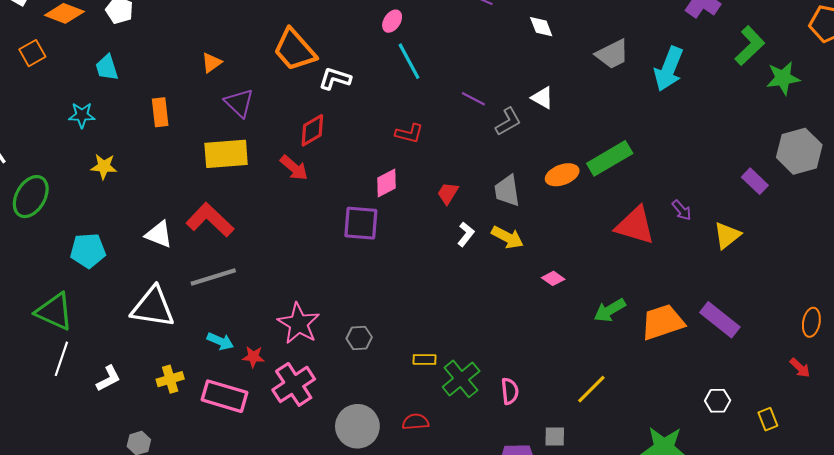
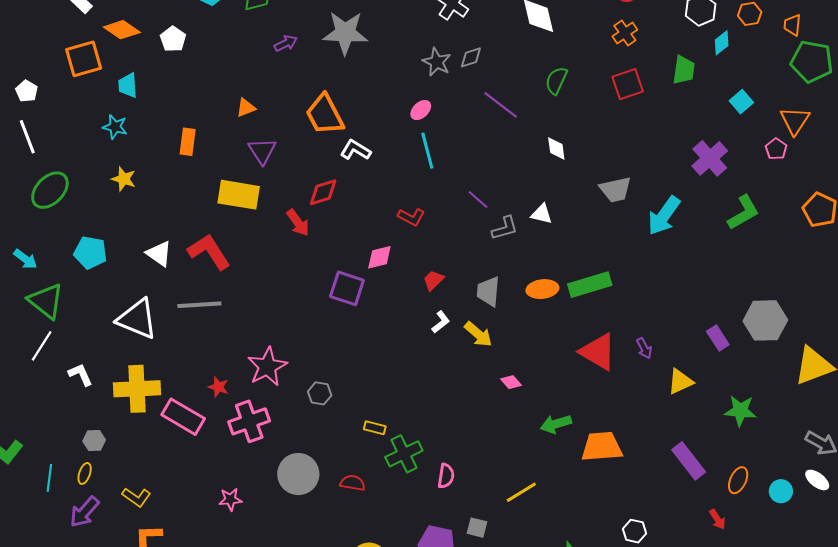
orange square: (32, 53) -> (84, 59), size x1.5
cyan trapezoid: (107, 67) -> (128, 85), moved
green star: (783, 78) -> (740, 411), moved
white triangle: (542, 98) -> (542, 214), turned -30
purple rectangle: (720, 320) -> (689, 461), moved
cyan arrow: (220, 341) -> (25, 259), moved
white L-shape: (108, 379) -> (81, 375), turned -100
yellow cross: (170, 379) -> (137, 389), size x1.8

